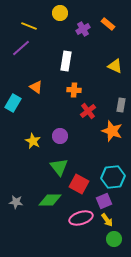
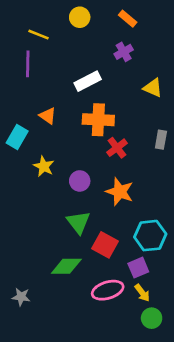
orange rectangle: (108, 24) -> (128, 19), moved
purple cross: (83, 29) -> (124, 52), moved
purple line: (21, 48) -> (28, 64), turned -48
white rectangle: (66, 61) -> (88, 81), turned 54
orange cross: (74, 90) -> (98, 120), size x1.6
orange star: (112, 131) -> (120, 192), moved
yellow star: (33, 141) -> (44, 166), moved
gray star: (16, 202) -> (21, 297), moved

